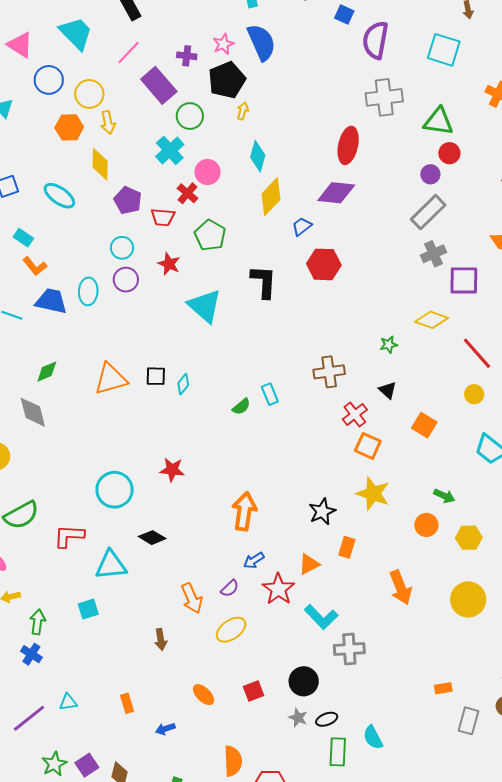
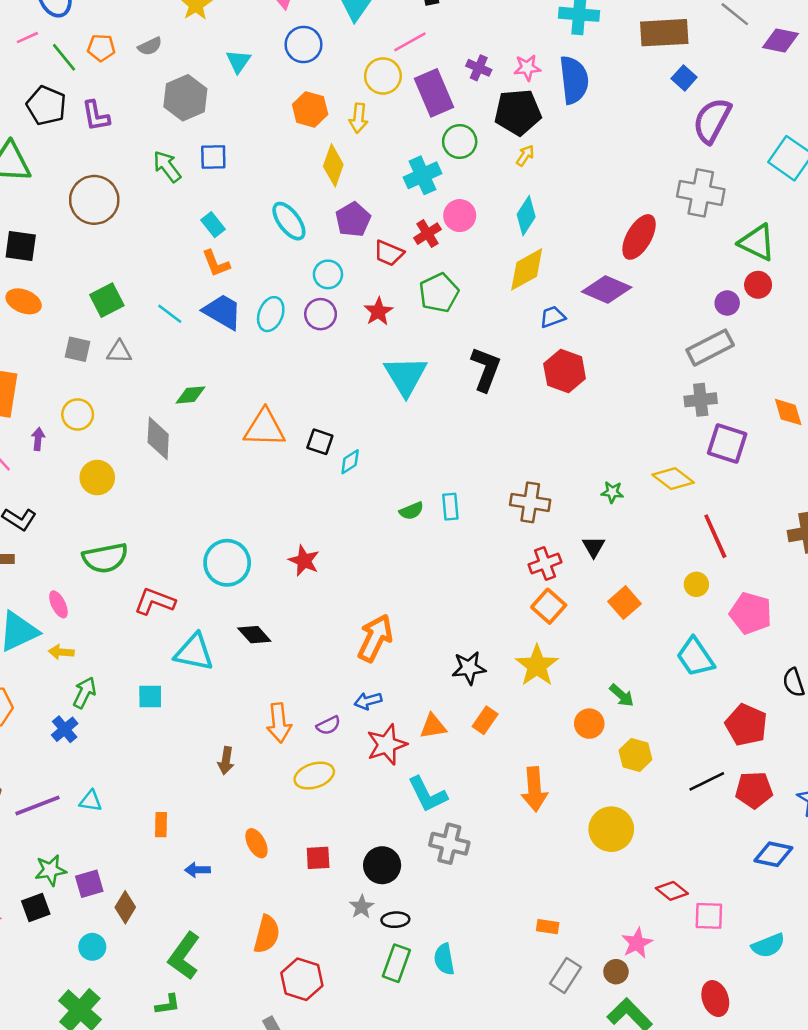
yellow circle: (89, 94) -> (383, 76), moved
cyan ellipse: (59, 196) -> (289, 221), moved

